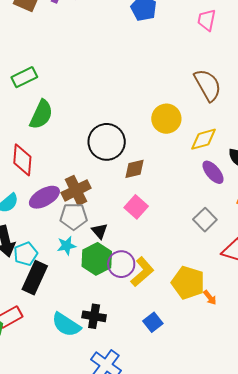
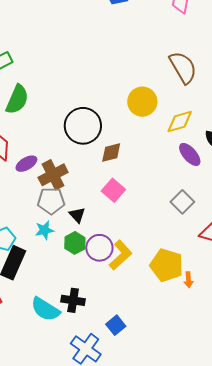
purple ellipse: (44, 197) -> (26, 164), moved, size x0.7
green hexagon: (97, 259) -> (75, 243), size x0.7
orange arrow: (210, 298) -> (189, 280), turned 35
blue square: (153, 322) -> (116, 325), moved

